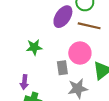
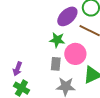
green star: (34, 47) -> (57, 40), moved

